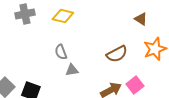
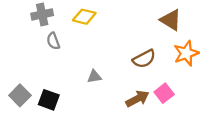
brown triangle: (141, 19) -> (171, 20), size x1.5
gray semicircle: (61, 52) -> (53, 41), moved

